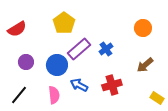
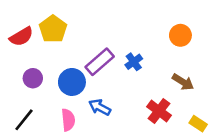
yellow pentagon: (64, 23) -> (53, 29), moved
brown arrow: (145, 65) -> (183, 82), turned -108
red cross: (112, 85) -> (159, 111), moved, turned -36

